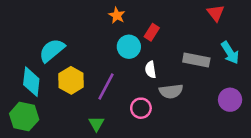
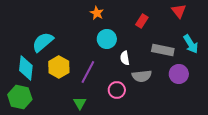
red rectangle: (152, 32) -> (142, 21), moved
purple circle: (230, 100) -> (179, 74), moved

